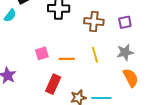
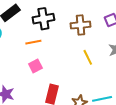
orange line: (67, 59) -> (33, 42), moved

